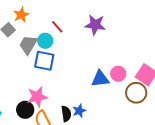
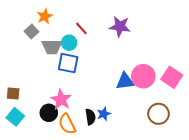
gray trapezoid: (28, 45) -> (52, 47), turned -120
pink circle: (118, 74) -> (143, 76), size x1.5
brown circle: (136, 93) -> (159, 114), moved
pink star: (37, 97) -> (61, 100), turned -30

